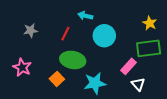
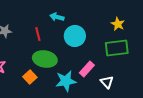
red line: (65, 34) -> (38, 34), turned -40
pink rectangle: (129, 66) -> (87, 69), moved

